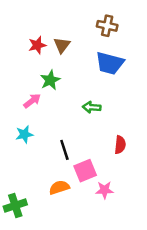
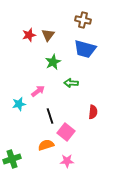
green star: (50, 80) -> (53, 62), moved
pink arrow: (32, 101) -> (38, 91), moved
pink square: (85, 171) -> (66, 132), turned -30
pink star: (105, 190) -> (67, 161), moved

